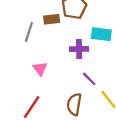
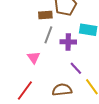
gray line: (29, 32) -> (48, 35), moved
brown semicircle: (74, 104) -> (62, 90), turned 72

